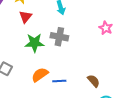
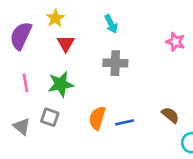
green star: (35, 43) -> (61, 84), moved
orange semicircle: (40, 75) -> (97, 118), turned -30

